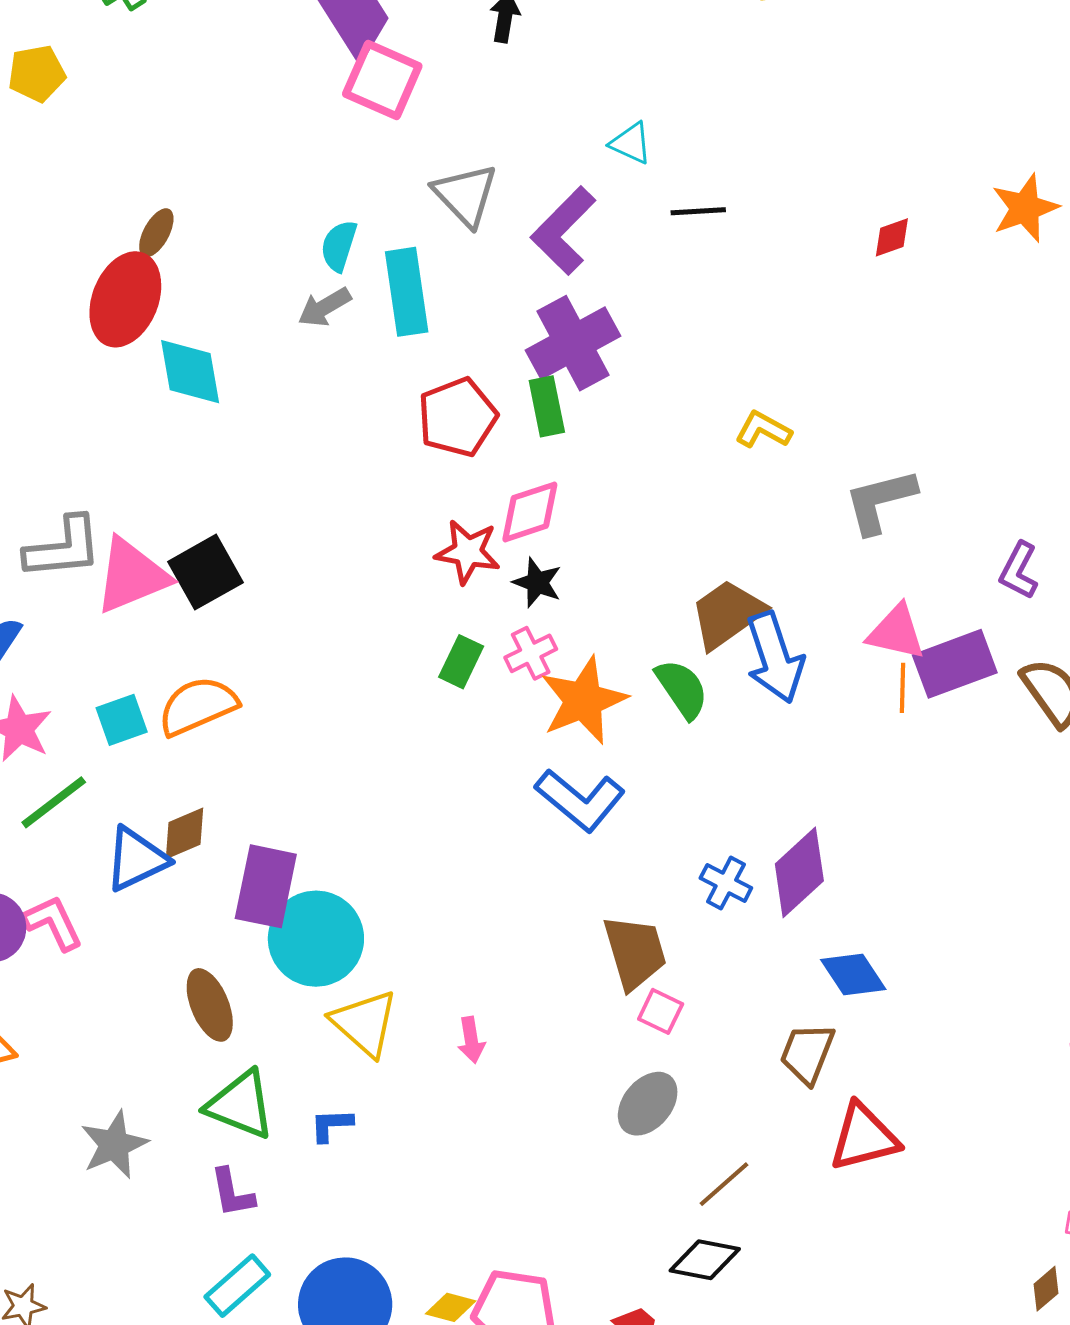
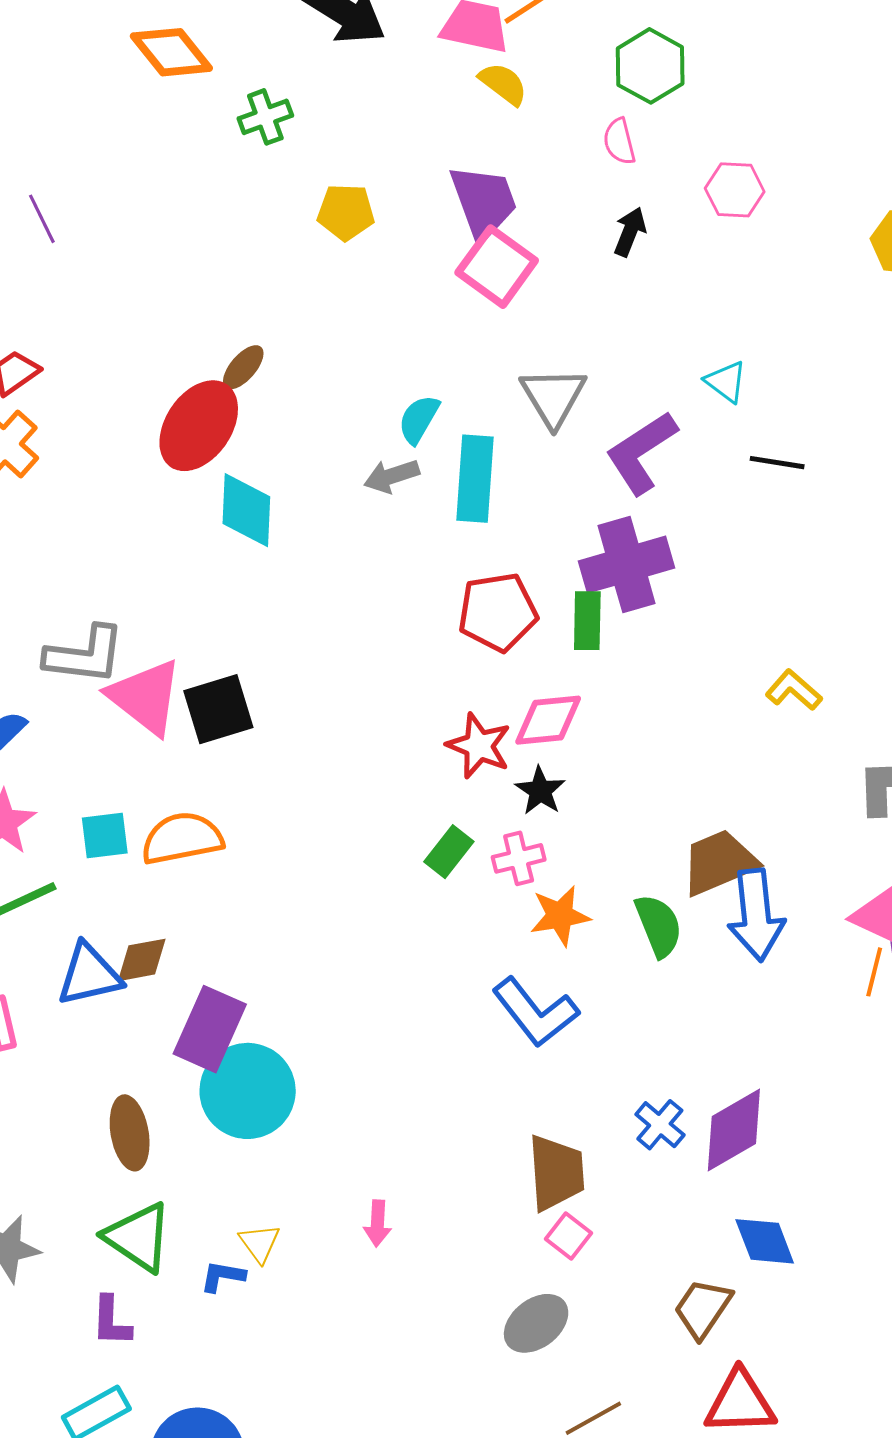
yellow pentagon: (37, 73) -> (346, 212), moved
pink triangle: (132, 576) -> (145, 697), turned 48
orange star: (583, 700) -> (560, 916), size x0.7
yellow triangle: (365, 1023) -> (260, 1243), moved, size x0.6

